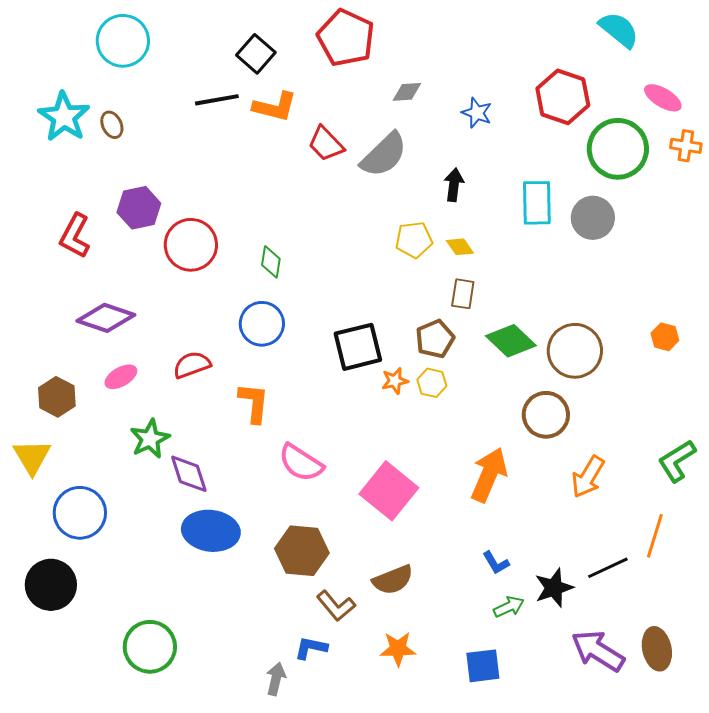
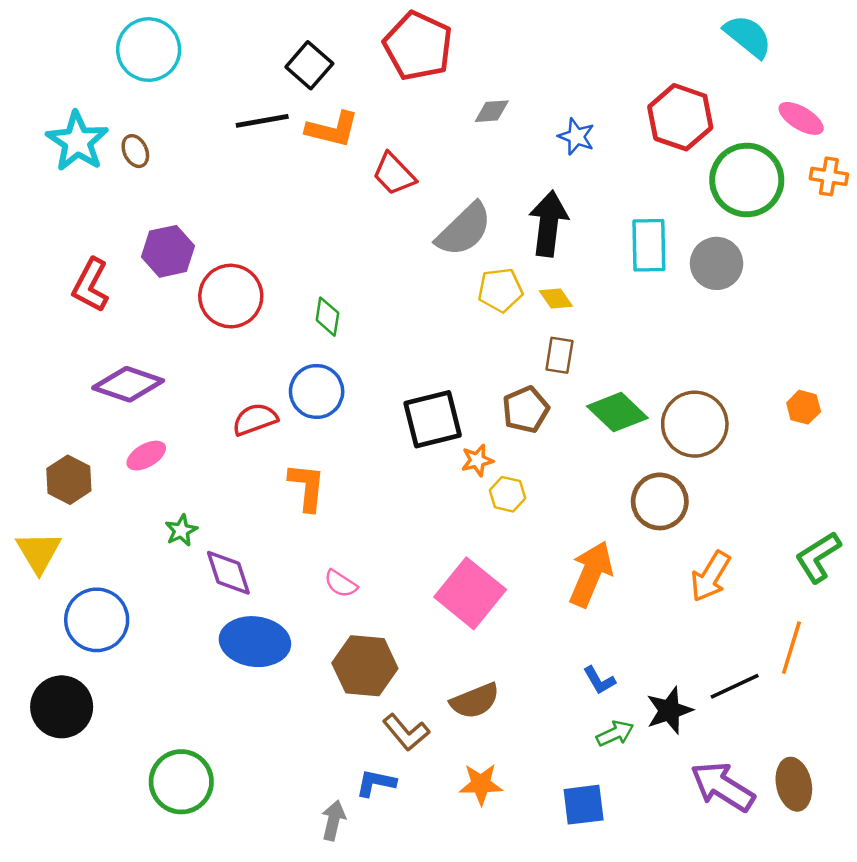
gray semicircle: (384, 155) -> (464, 230), moved
black arrow: (454, 185) -> (549, 224), size x1.6
red semicircle: (192, 365) -> (255, 419), moved
yellow hexagon: (432, 383) -> (507, 494), moved
green star: (150, 439) -> (181, 530), size x0.7
pink semicircle: (301, 463) -> (341, 584), moved, size x0.6

